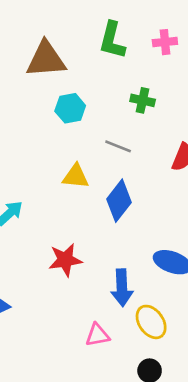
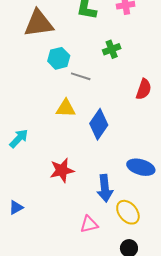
green cross: (143, 100) -> (112, 49), turned -30
gray line: (118, 146) -> (81, 76), moved

